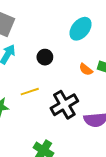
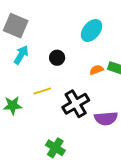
orange semicircle: (86, 69) -> (96, 70), turned 120

